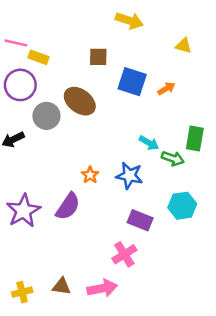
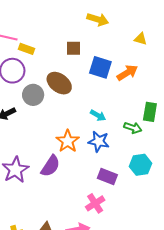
orange arrow: (166, 89) -> (127, 73), size x1.5
cyan arrow: (149, 143) -> (98, 115), moved
orange star: (90, 175) -> (68, 141), size x1.6

